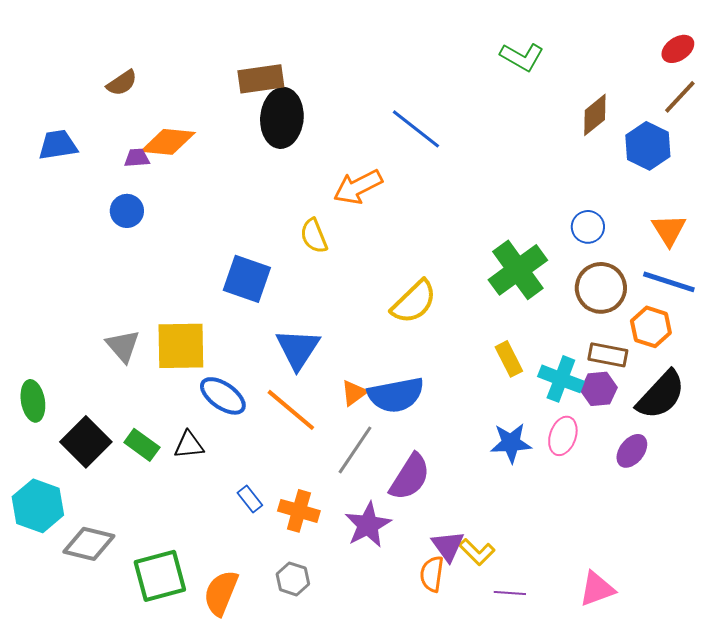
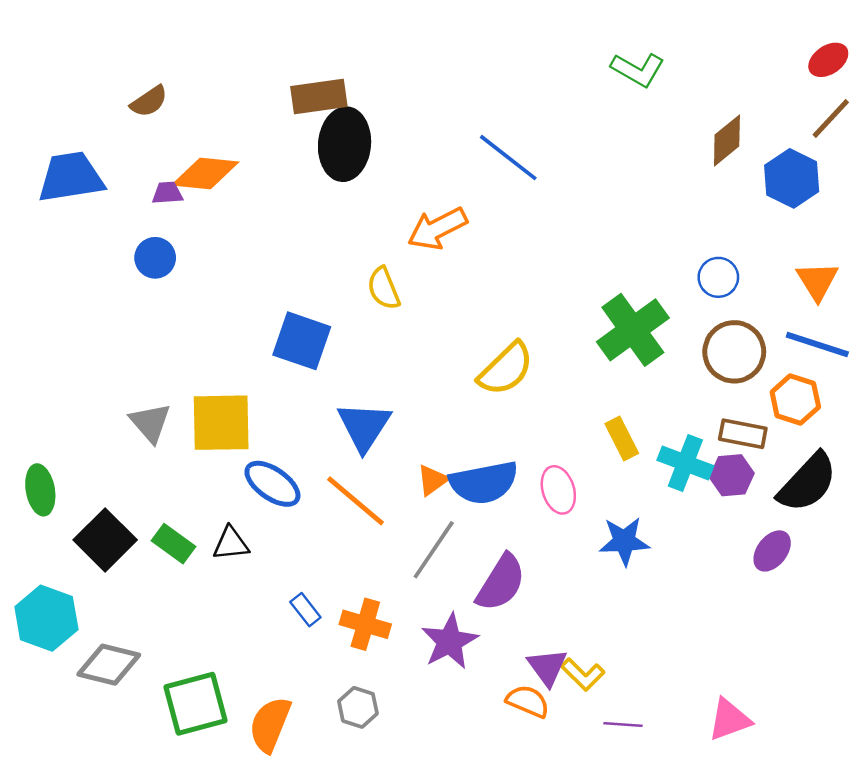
blue trapezoid: (58, 145) -> (71, 177), size x1.4
pink ellipse: (563, 436) -> (558, 490), moved, turned -36
orange semicircle: (432, 574) -> (528, 701), turned 105

